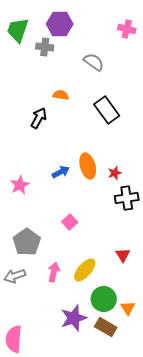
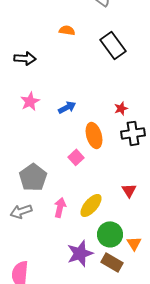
black arrow: (39, 118) -> (25, 58), moved, turned 65
orange ellipse: (88, 166) -> (94, 135), moved
pink star: (20, 185) -> (30, 101), moved

